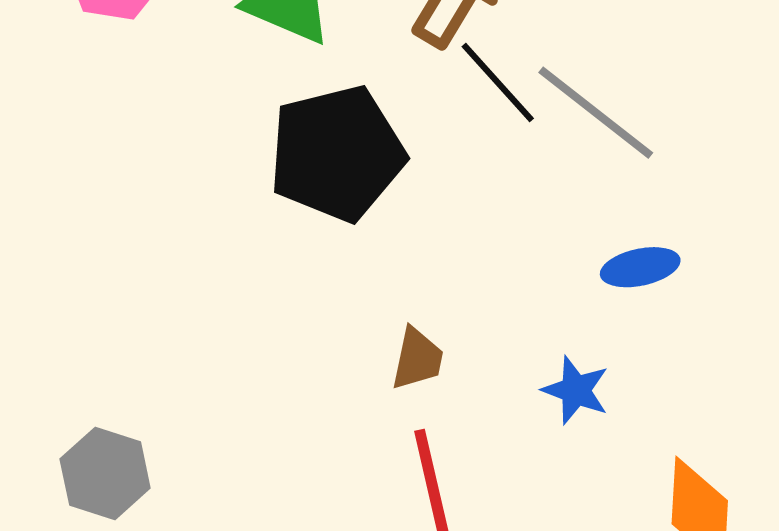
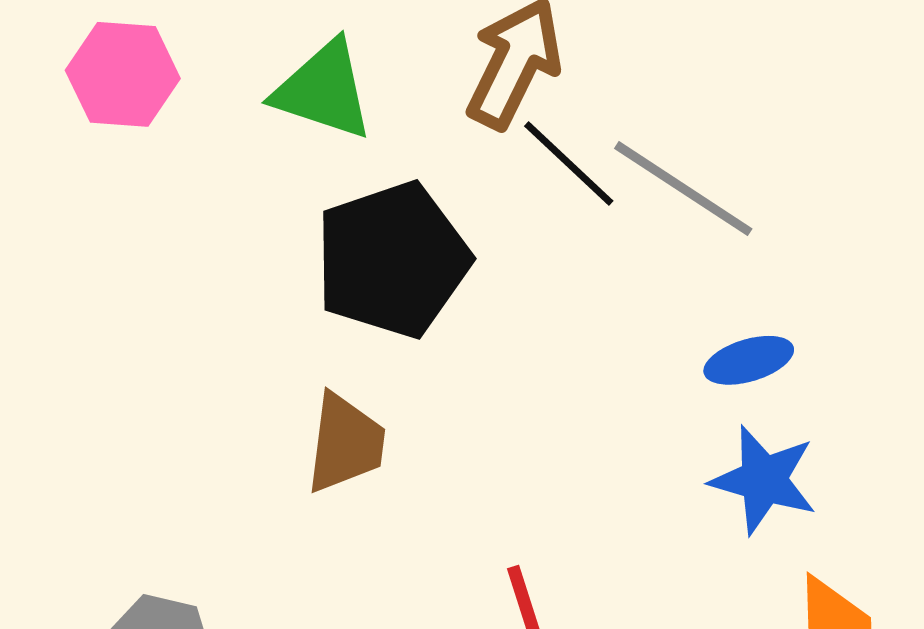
brown trapezoid: (417, 359) -> (345, 443), moved, size x1.4
blue star: (576, 390) -> (764, 480), moved, size x1.4

